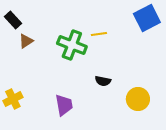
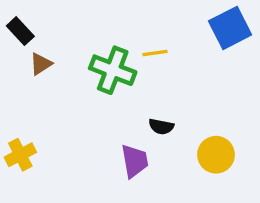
purple trapezoid: (64, 105) -> (135, 161), moved

